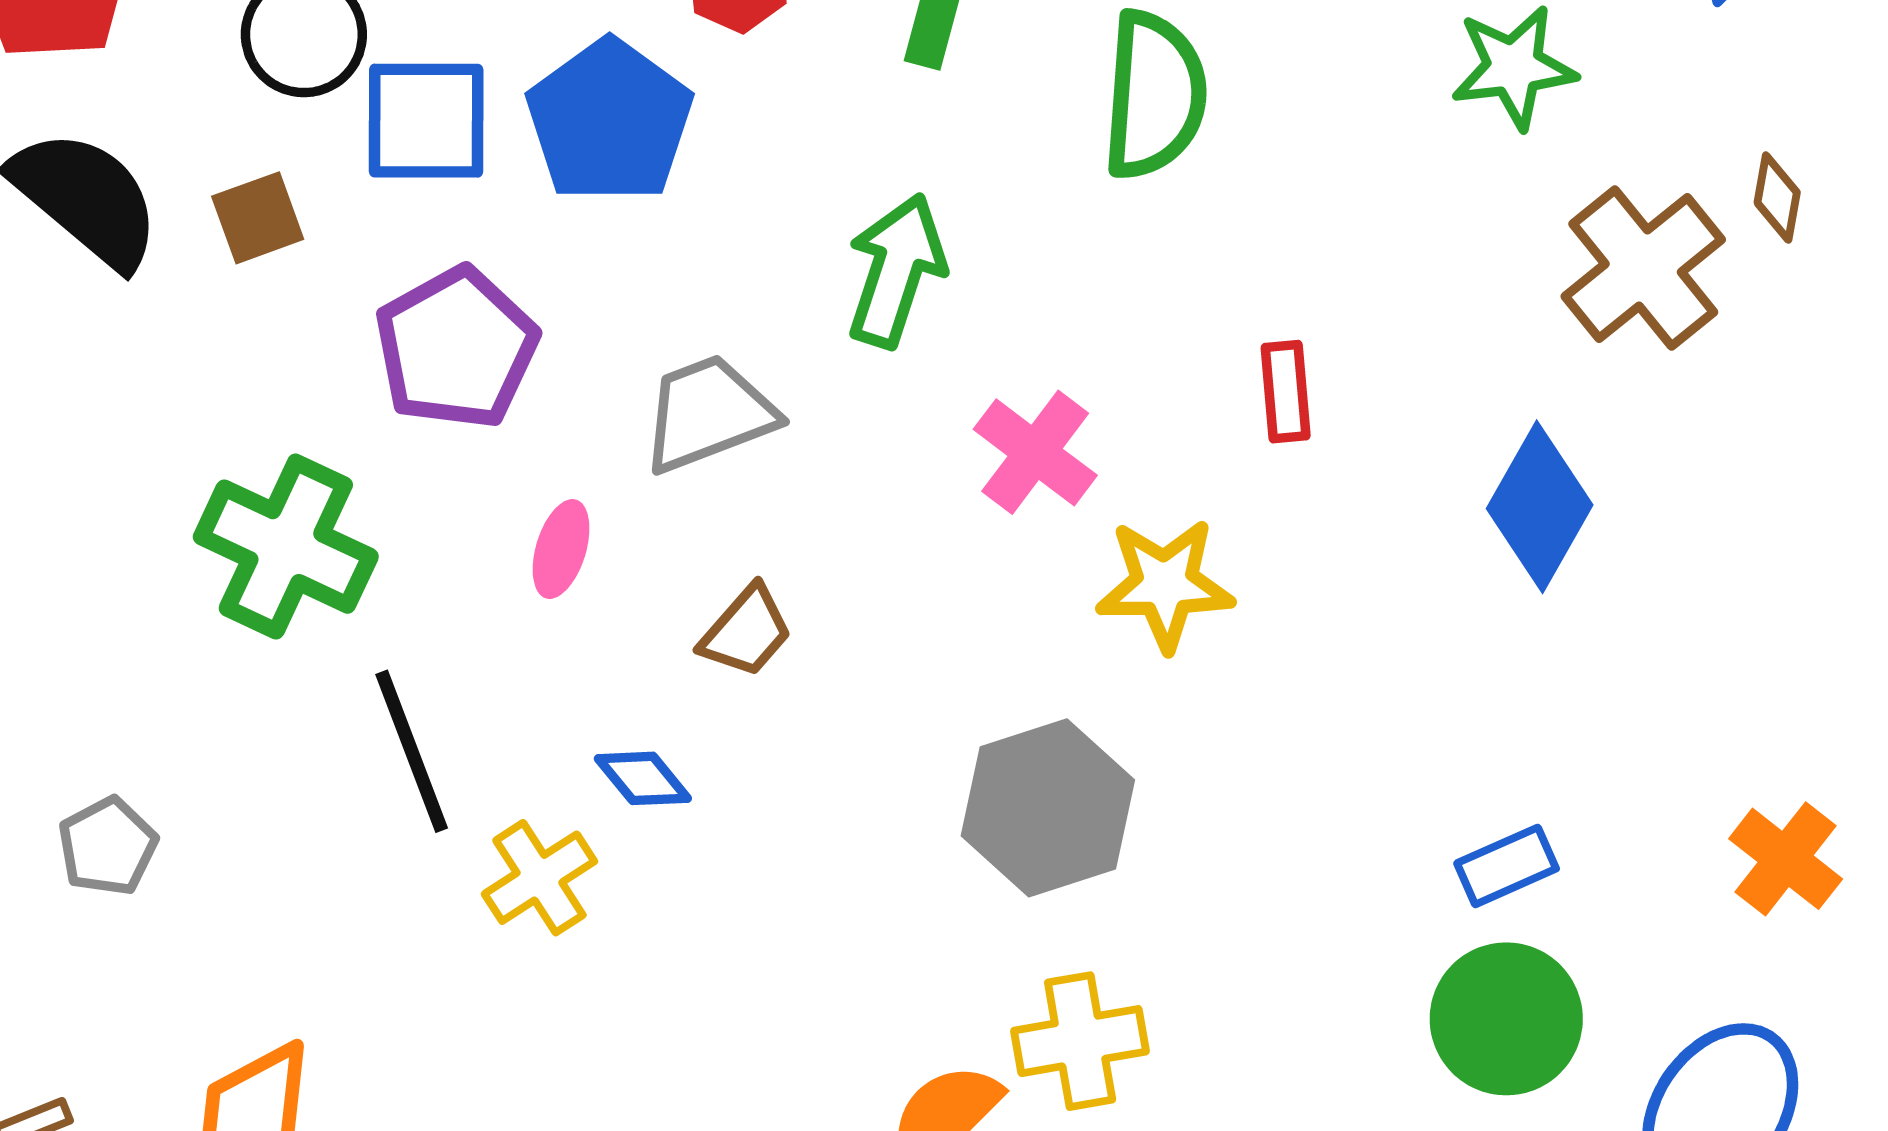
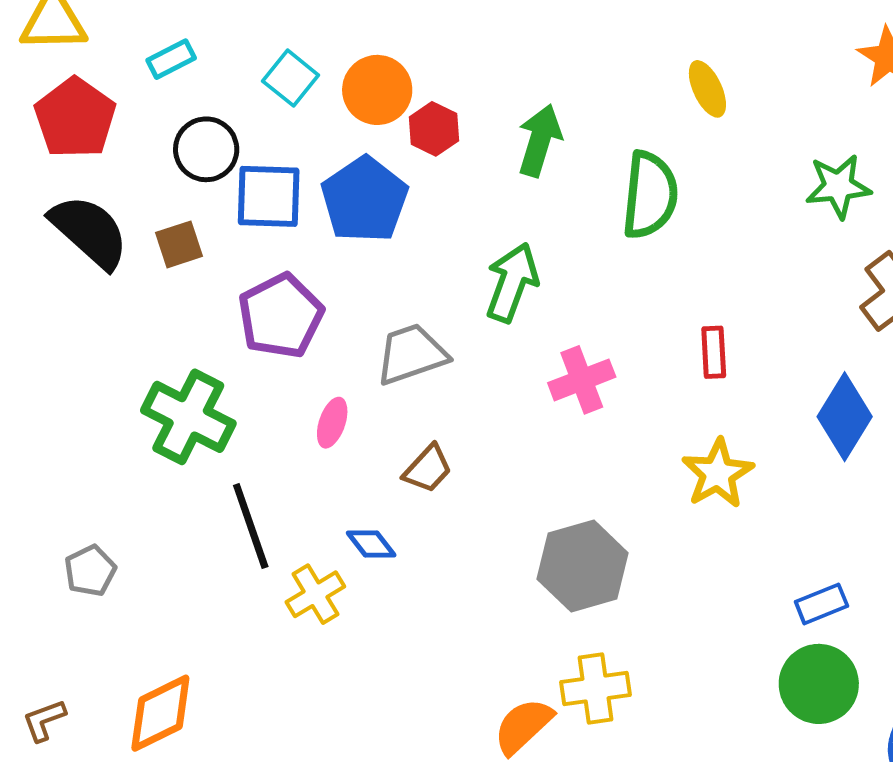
pink cross: (1035, 452) -> (582, 380), turned 30
yellow star: (1165, 584) -> (718, 473), moved, turned -30

